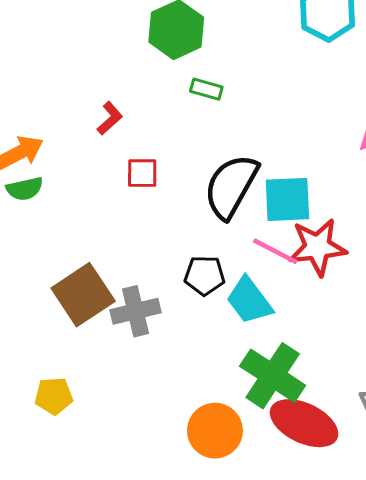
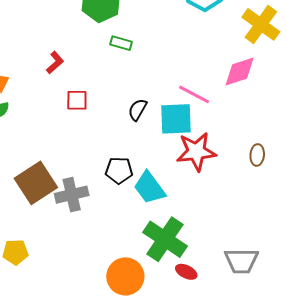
black semicircle: (231, 186) -> (138, 110), size x0.5
pink line: (275, 251) -> (194, 94), moved
red ellipse: (304, 423) -> (186, 272), size x0.5

